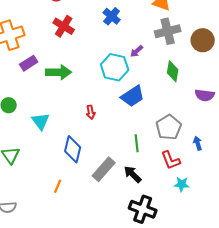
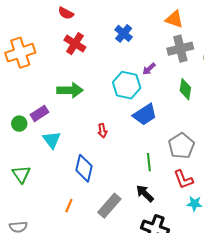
purple rectangle: (29, 63) -> (40, 113), moved
gray rectangle: (104, 169) -> (109, 206), moved

